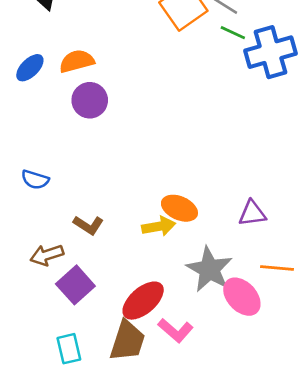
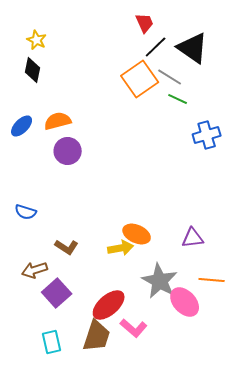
blue cross: (271, 52) -> (207, 135), moved, size x0.7

